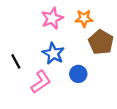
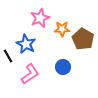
orange star: (84, 18) -> (62, 29), moved
blue star: (53, 54) -> (26, 44), moved

